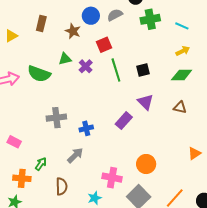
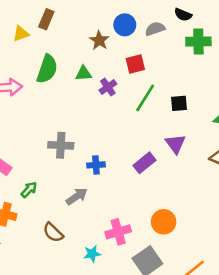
brown rectangle: (41, 23) -> (46, 19), moved
green line: (116, 70) -> (145, 98), turned 40
green semicircle: (39, 74) -> (47, 69), moved, turned -100
green arrow: (41, 164) -> (29, 190), moved
pink cross: (112, 178) -> (118, 232), turned -36
brown semicircle: (62, 186) -> (53, 232), turned 126

